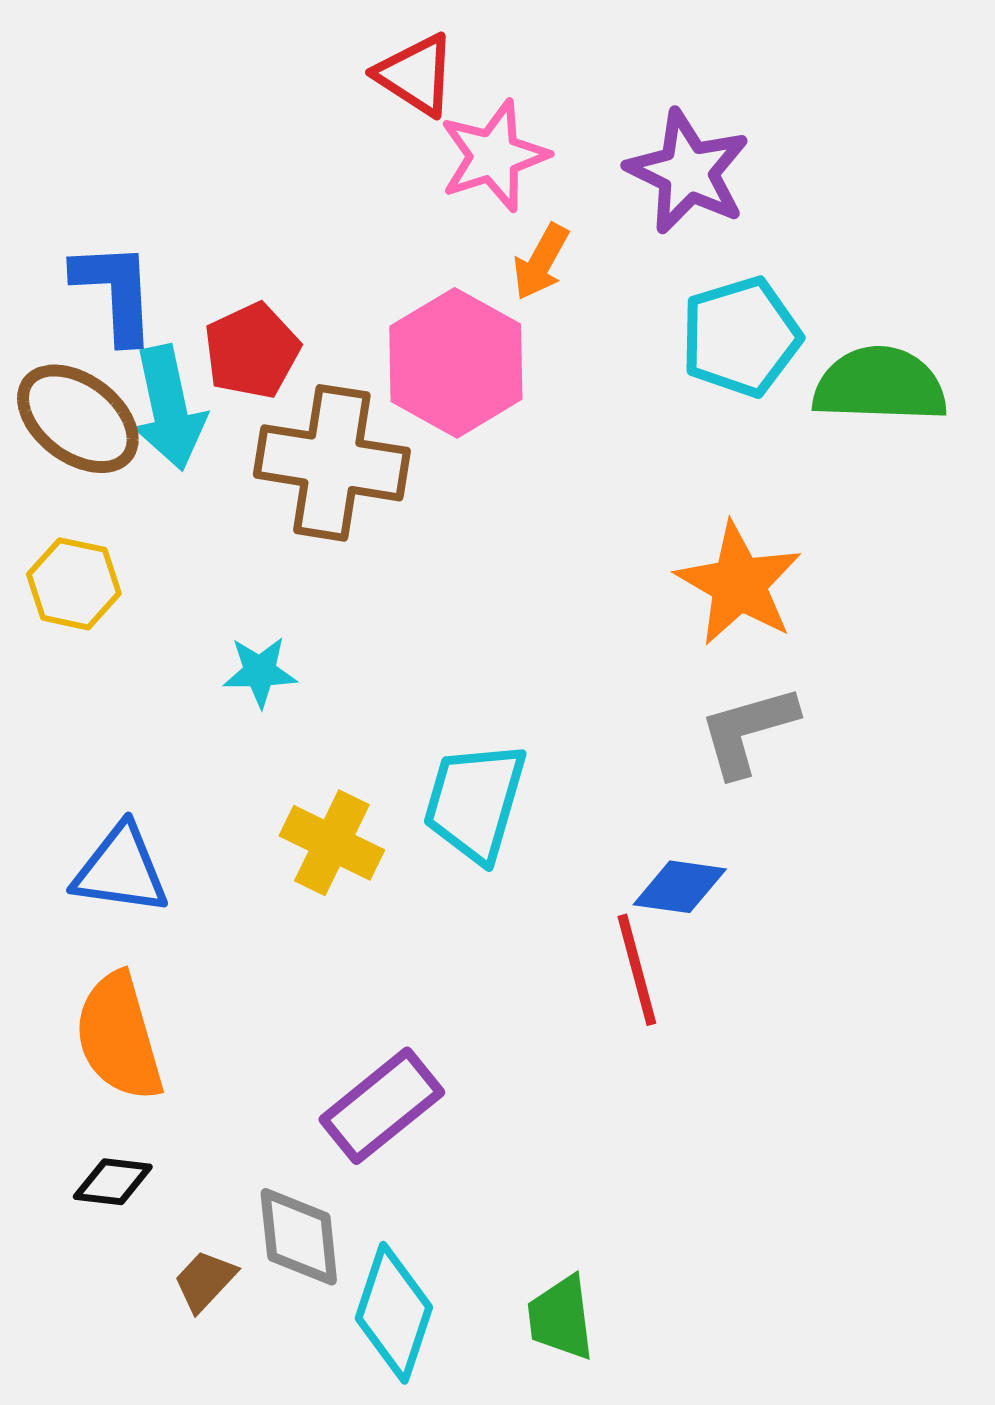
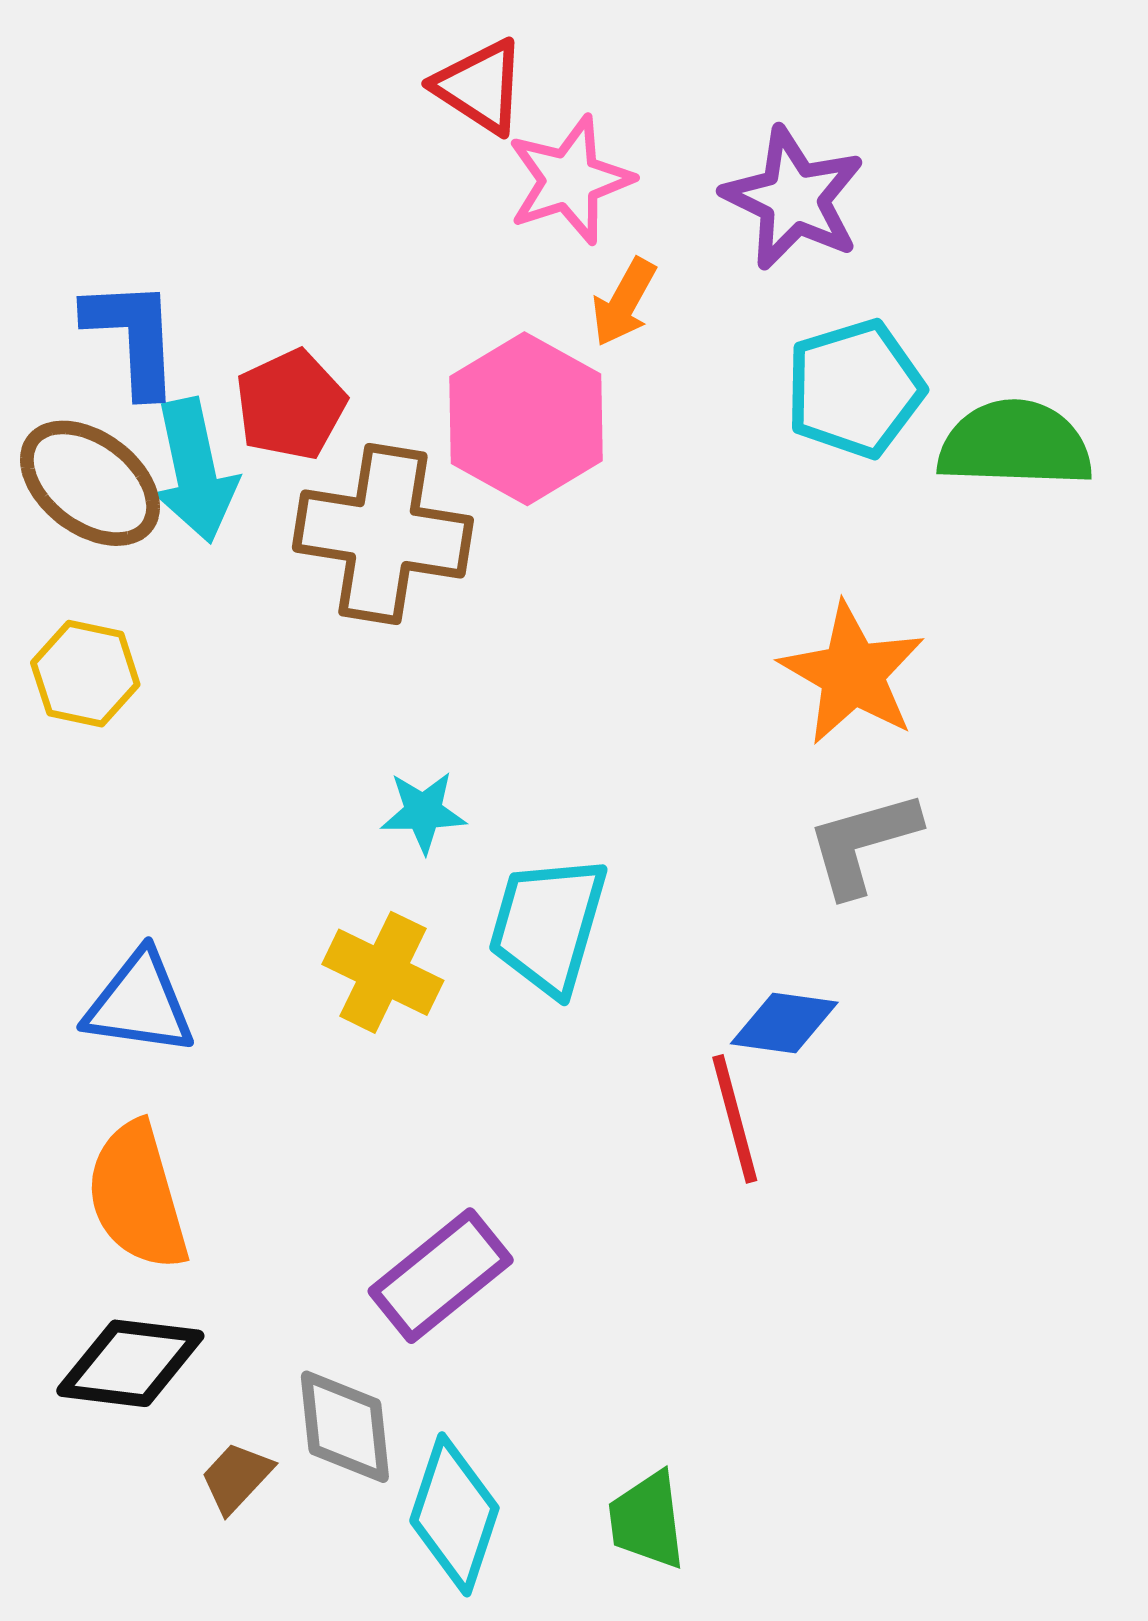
cyan star: (260, 672) -> (423, 812), moved
black diamond: (113, 1182) -> (130, 1363), size x1.6

